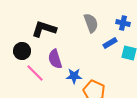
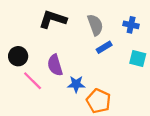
black L-shape: (44, 29) -> (53, 19), moved
blue rectangle: (110, 43) -> (104, 47), moved

